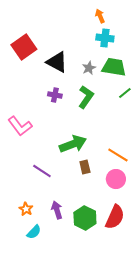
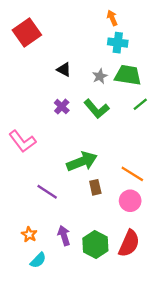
red square: (24, 47) -> (27, 33), moved
black triangle: (57, 62) -> (64, 70), size x0.6
purple cross: (55, 95) -> (62, 107), turned 32
green L-shape: (86, 97) -> (96, 109), turned 105

